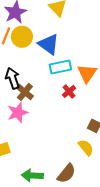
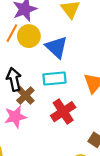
cyan rectangle: (60, 67) -> (54, 79), moved
red cross: (69, 91) -> (63, 112), moved, size x1.6

